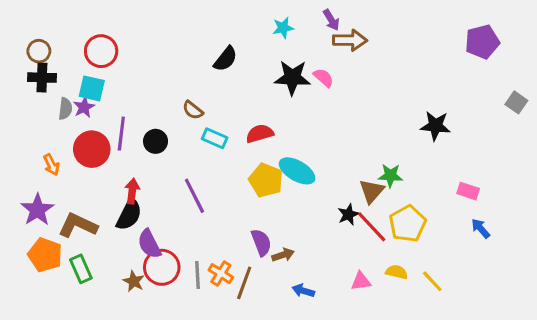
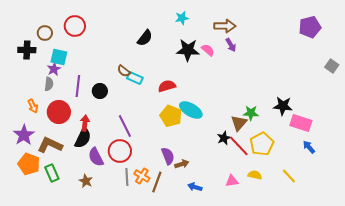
purple arrow: (331, 20) -> (231, 45), moved
brown circle: (39, 51) -> (45, 33), moved
red circle: (101, 51) -> (75, 26), moved
gray semicircle: (65, 109) -> (49, 84), moved
black star: (435, 126) -> (283, 106), moved
cyan rectangle: (215, 138) -> (135, 78), moved
red circle: (92, 149) -> (59, 112), moved
pink rectangle: (468, 191) -> (301, 123), size x1.5
red circle: (162, 267) -> (120, 151), moved
yellow line: (432, 281) -> (289, 176), moved

